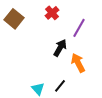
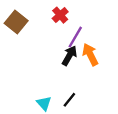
purple line: (79, 28) -> (75, 37), moved
orange arrow: (78, 63) -> (90, 55), moved

